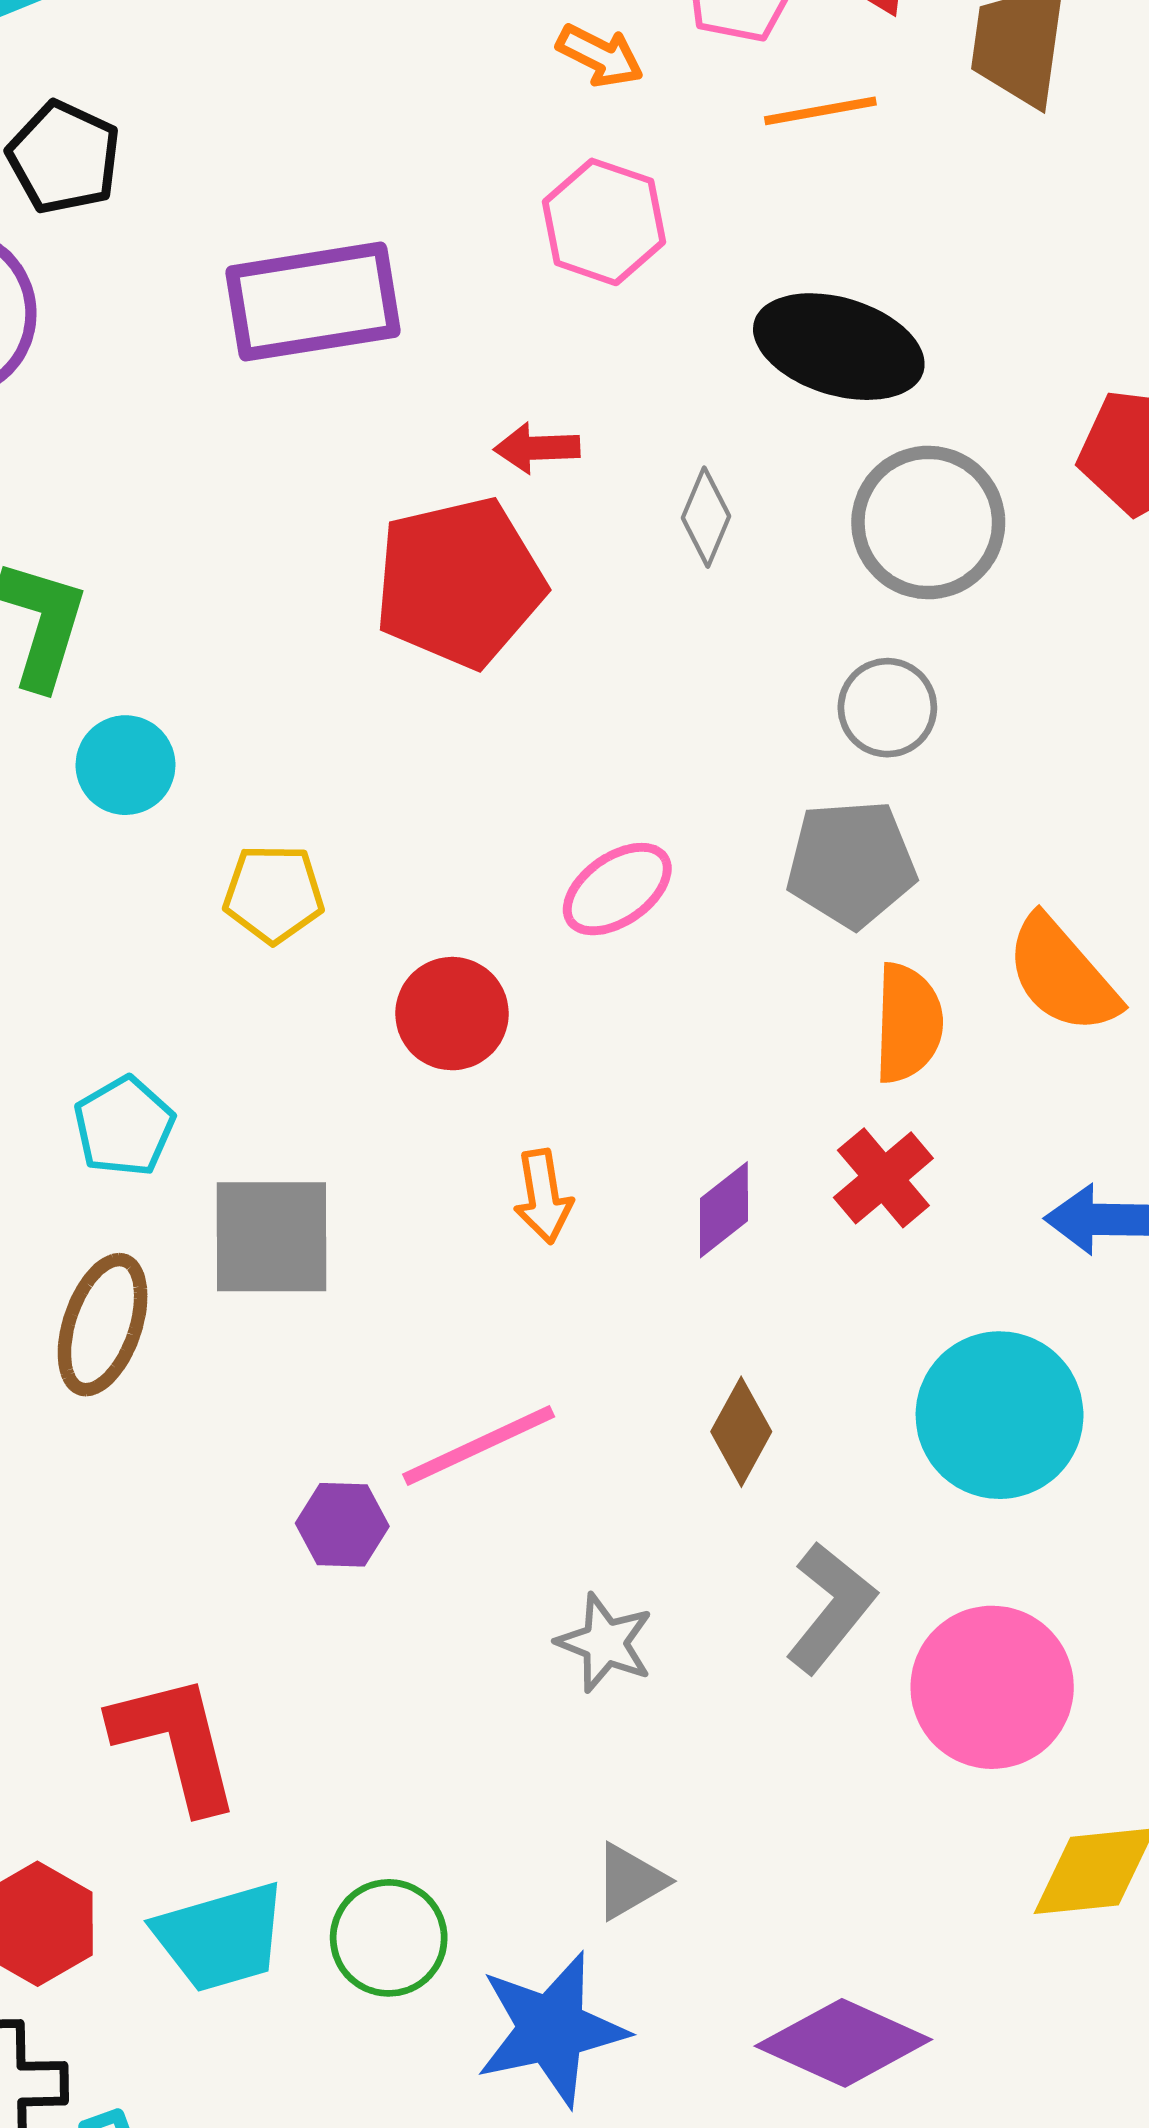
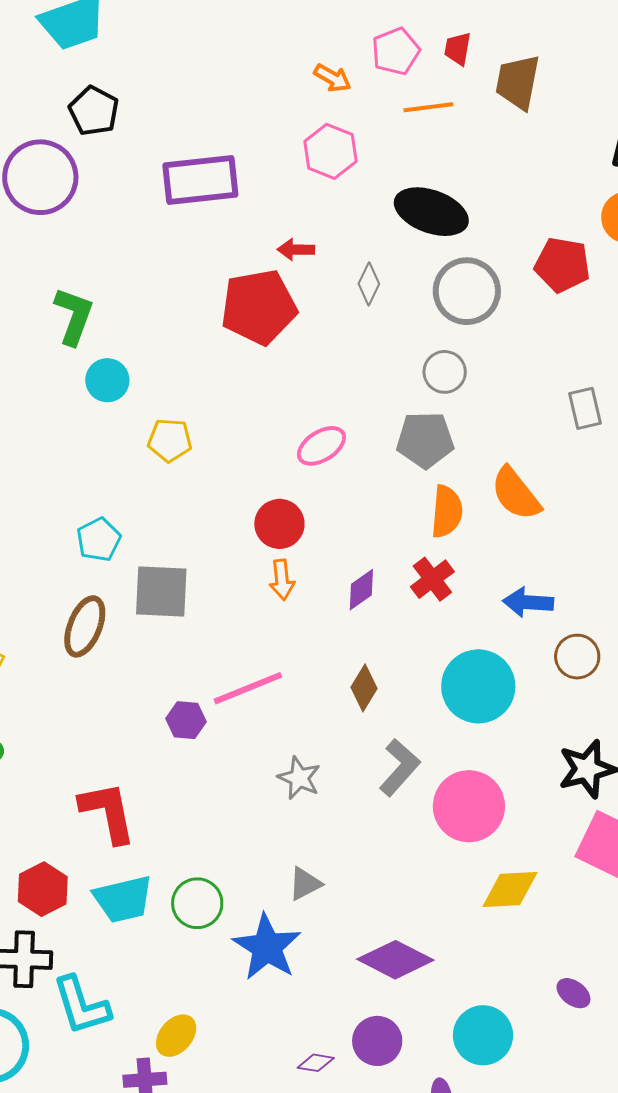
red circle: (452, 1014) -> (279, 524), moved
blue star: (551, 2029) -> (267, 947), turned -30

